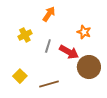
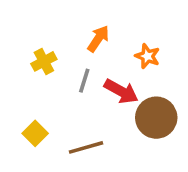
orange arrow: (49, 14) -> (98, 39), moved

